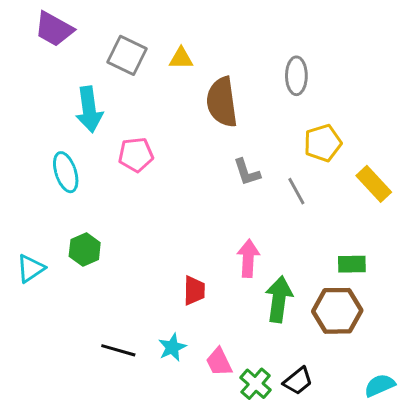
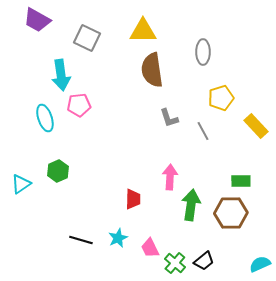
yellow triangle: (181, 58) -> (143, 31), moved, size x1.6
pink pentagon: (136, 155) -> (79, 105), moved

